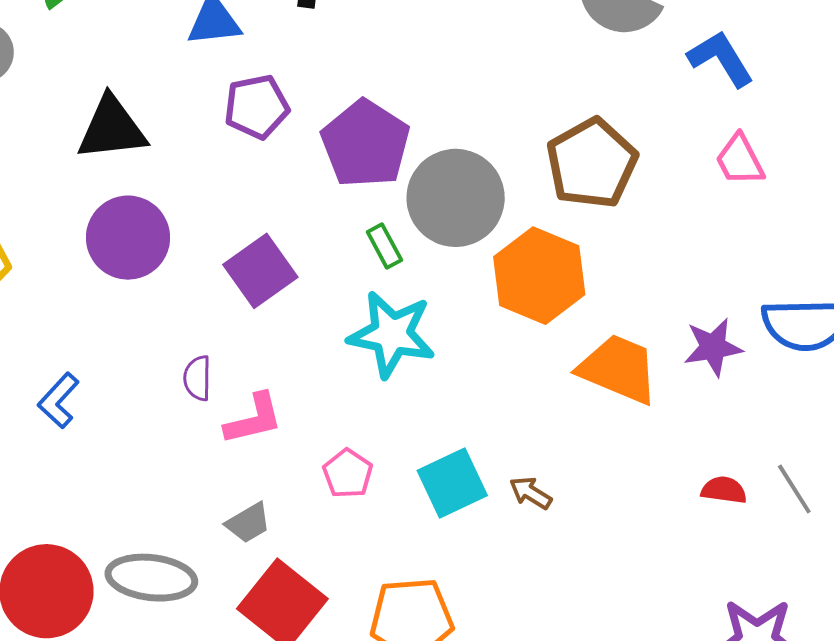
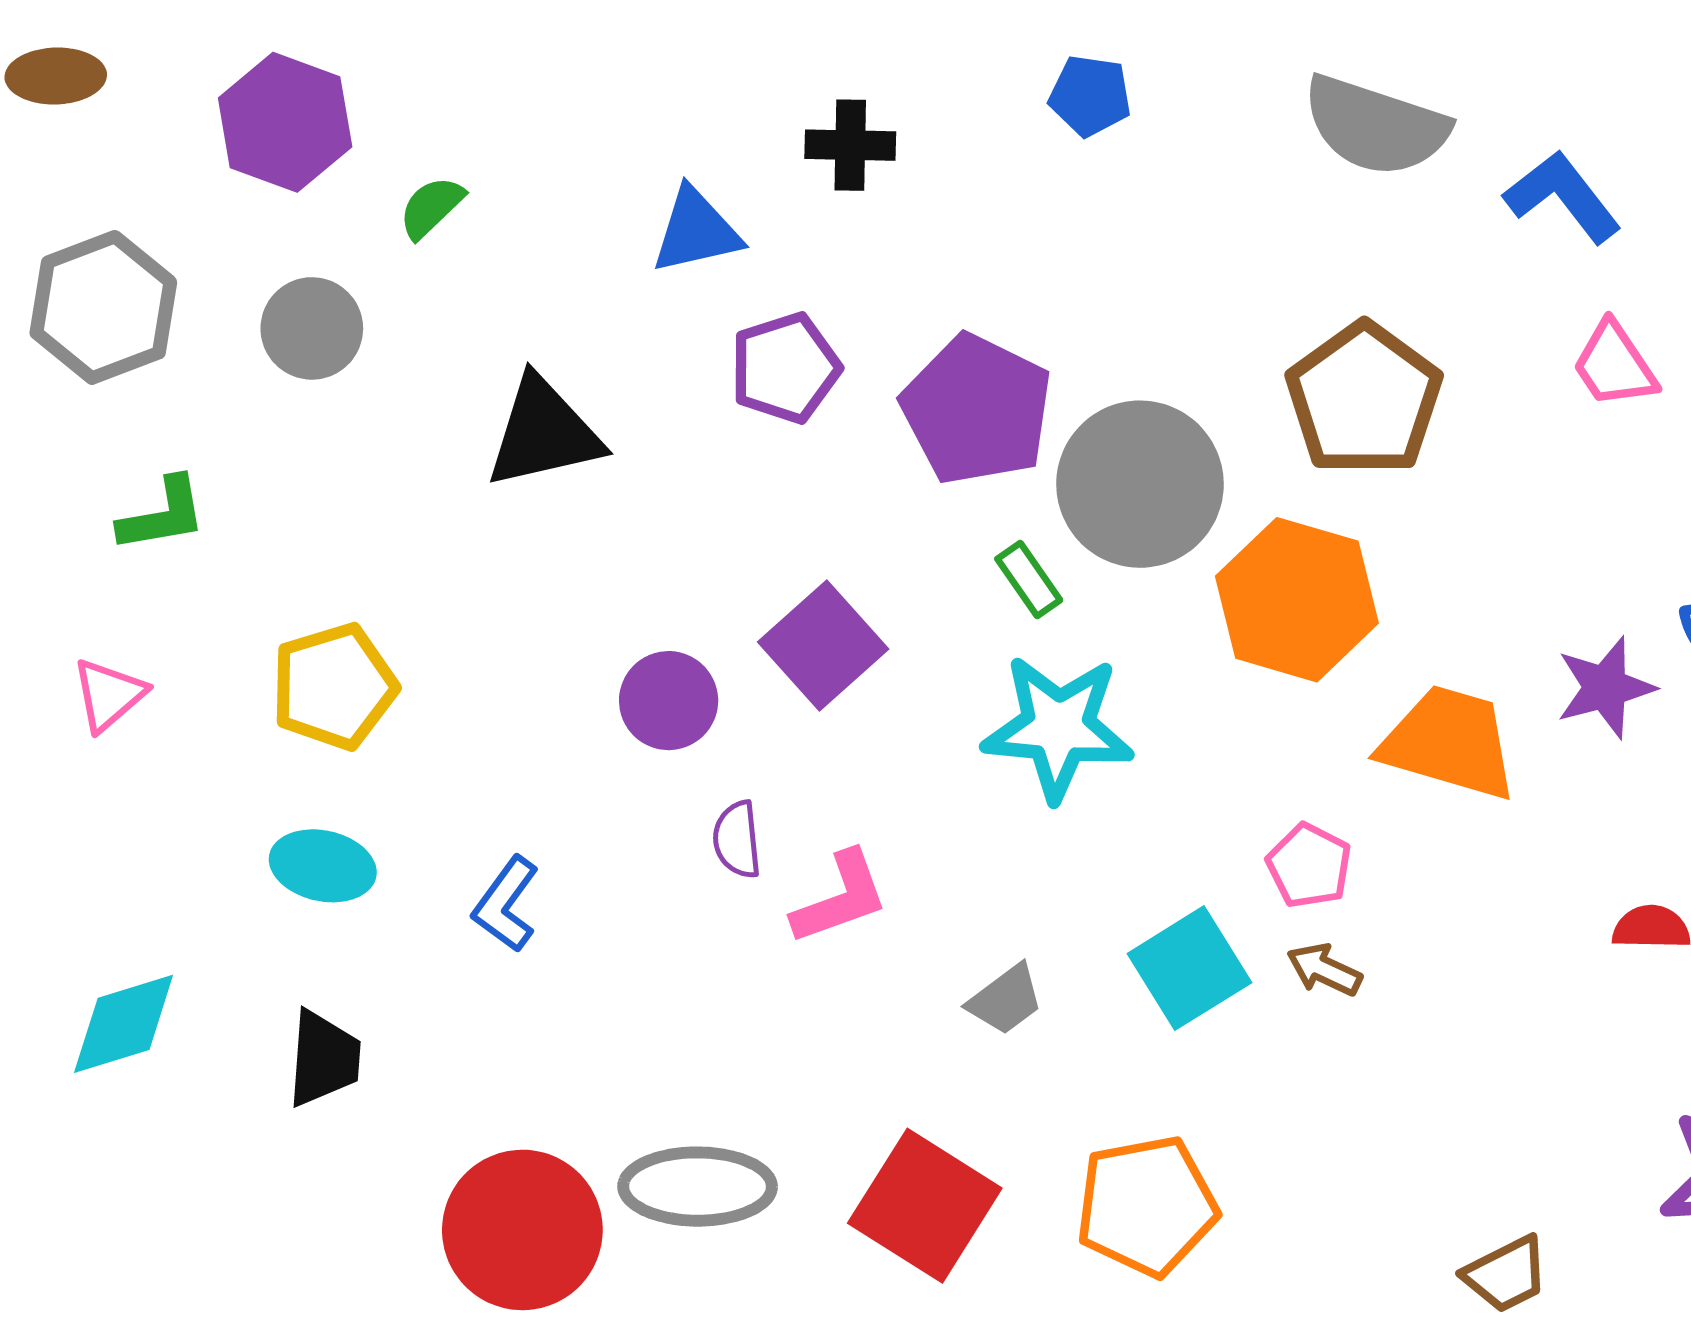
purple circle: (128, 238) -> (669, 701), moved, size x0.7
pink pentagon: (348, 474) -> (1309, 866), moved
gray trapezoid: (248, 523) -> (1006, 1000), moved

